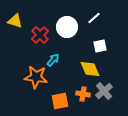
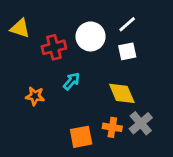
red cross: (40, 35) -> (54, 47), turned 30
white square: (100, 46) -> (127, 51), moved
orange star: (36, 77) -> (35, 96), moved, size x0.6

